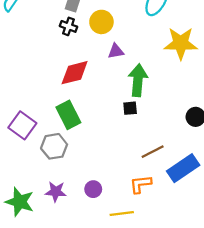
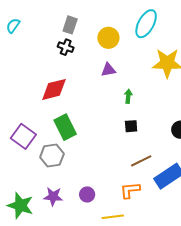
yellow circle: (101, 22) -> (108, 38), moved
red diamond: (75, 73) -> (54, 89), moved
green arrow: (138, 80) -> (128, 96), size x0.5
black square: (130, 108) -> (131, 126), moved

